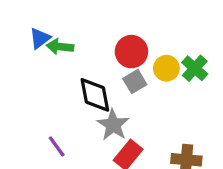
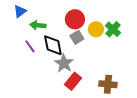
green arrow: (60, 47) -> (38, 25), moved
purple line: (57, 146) -> (30, 46), moved

